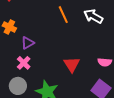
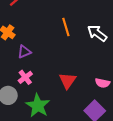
pink cross: (24, 63) -> (25, 77), moved

